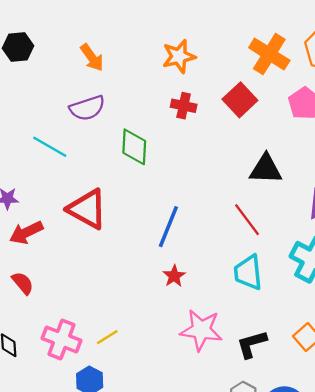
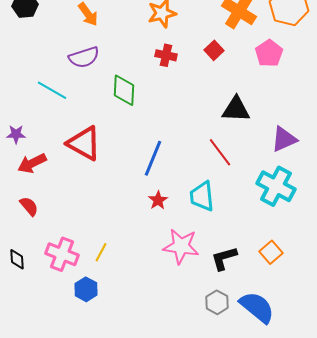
red square: (240, 100) -> (214, 50), size x0.7
cyan trapezoid: (248, 272) -> (202, 196), moved
yellow line: (107, 337) -> (101, 252), turned -30

